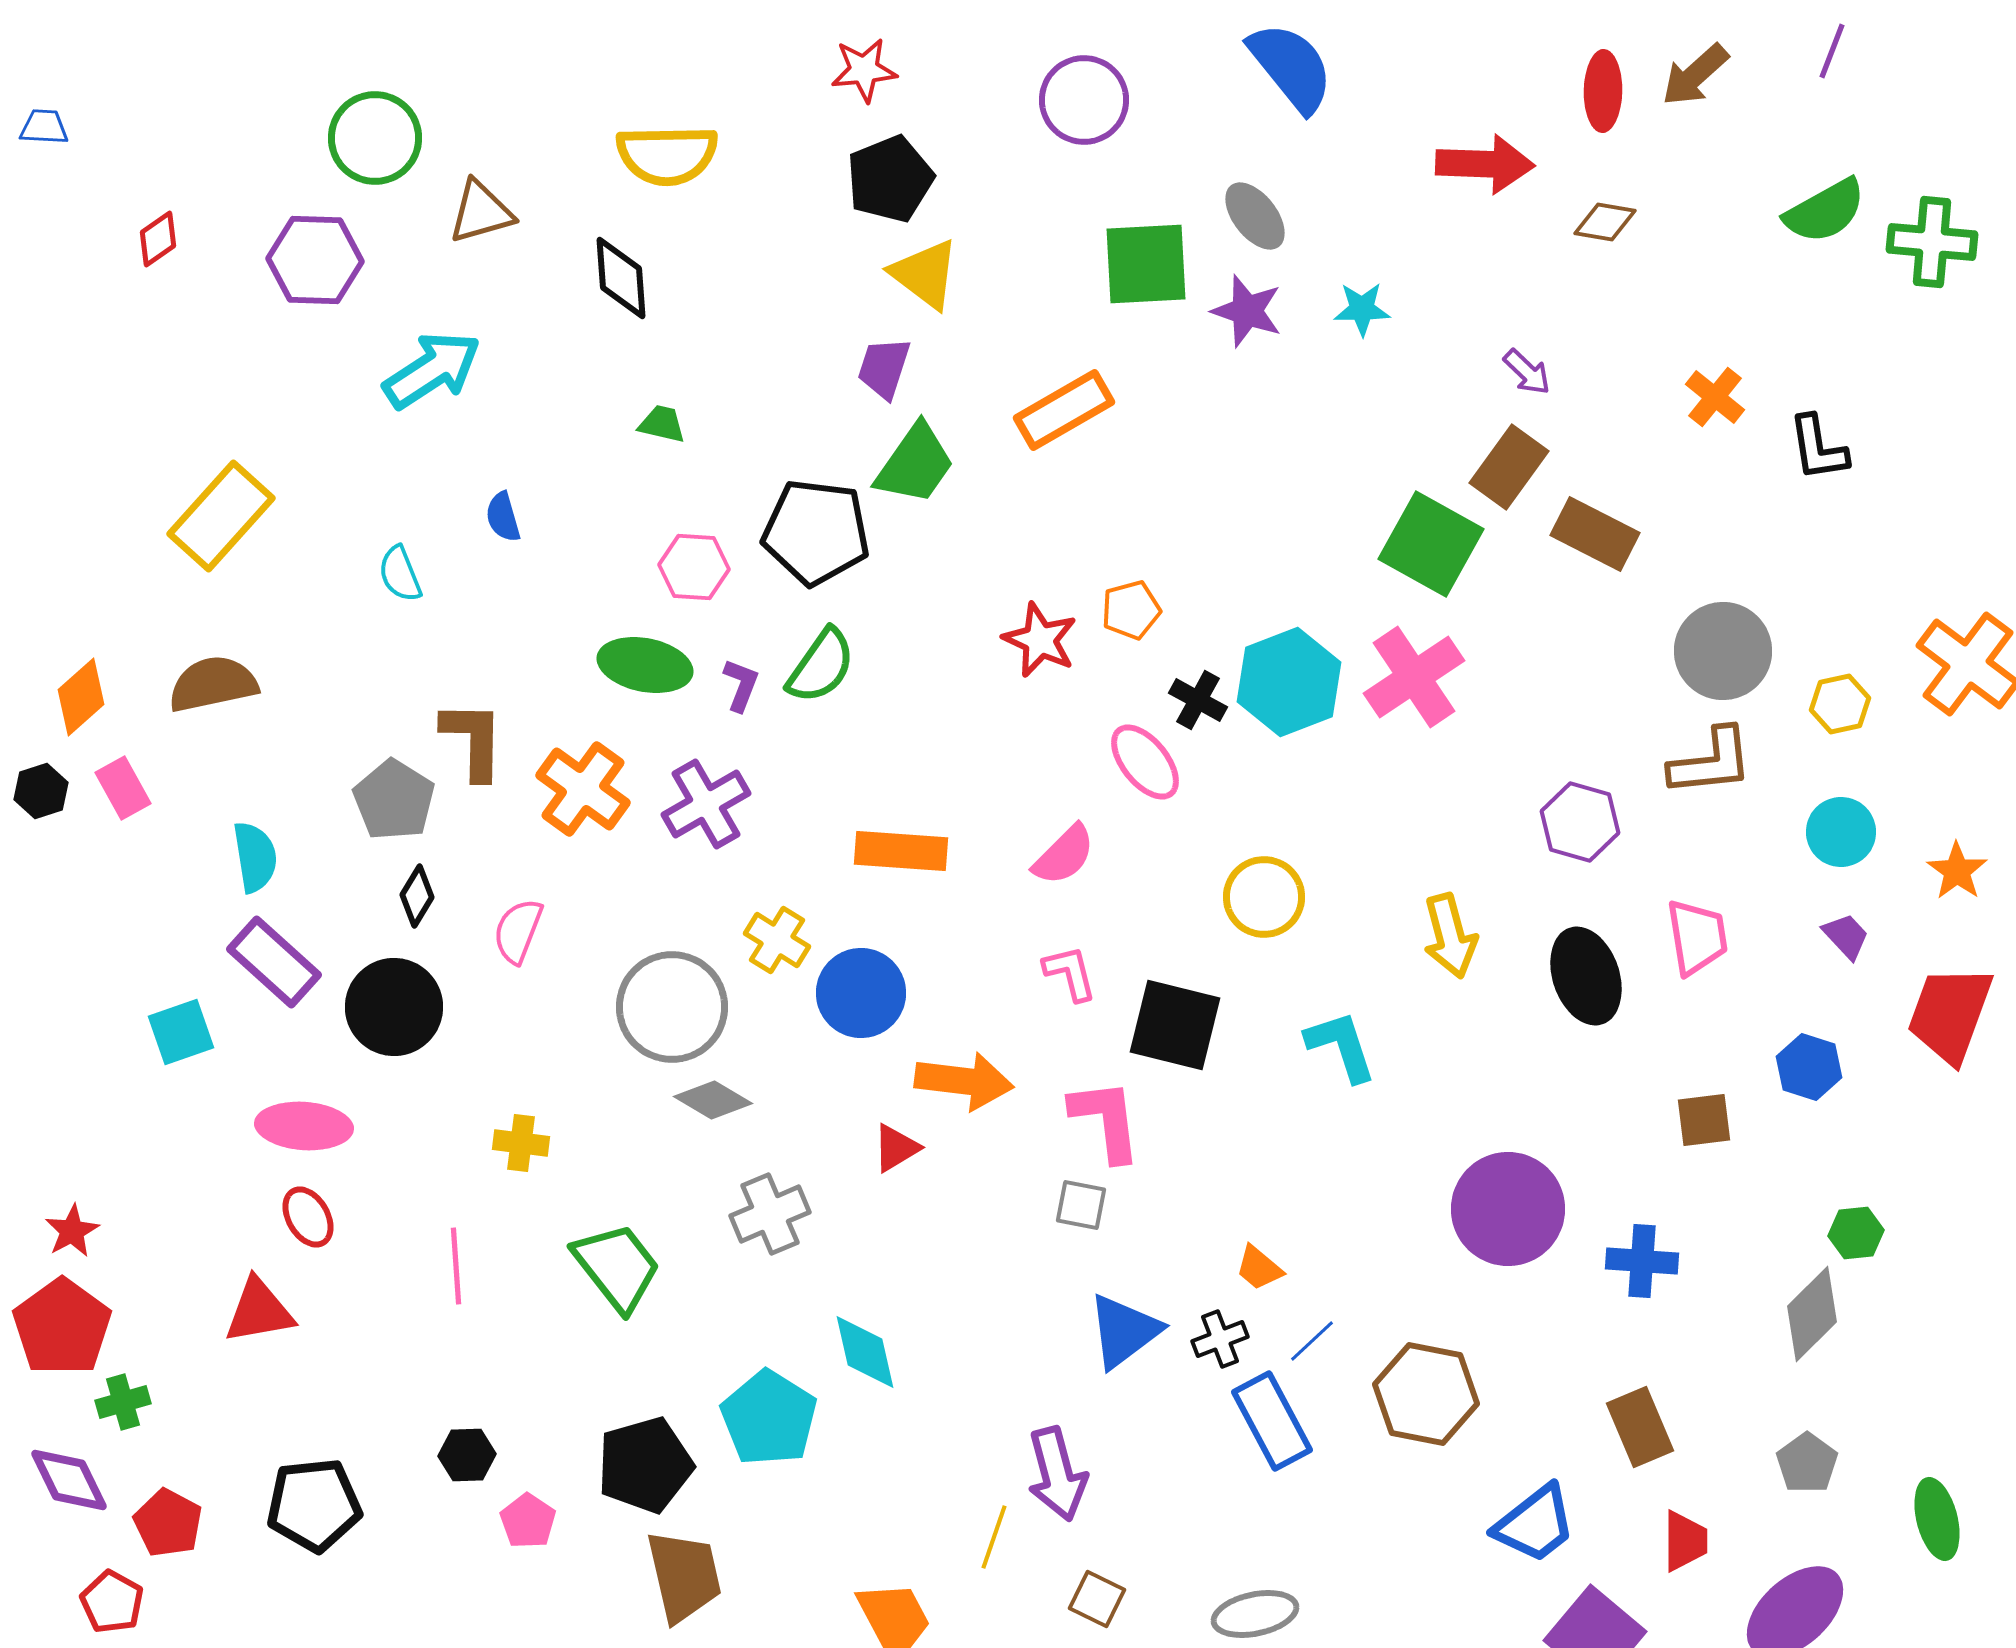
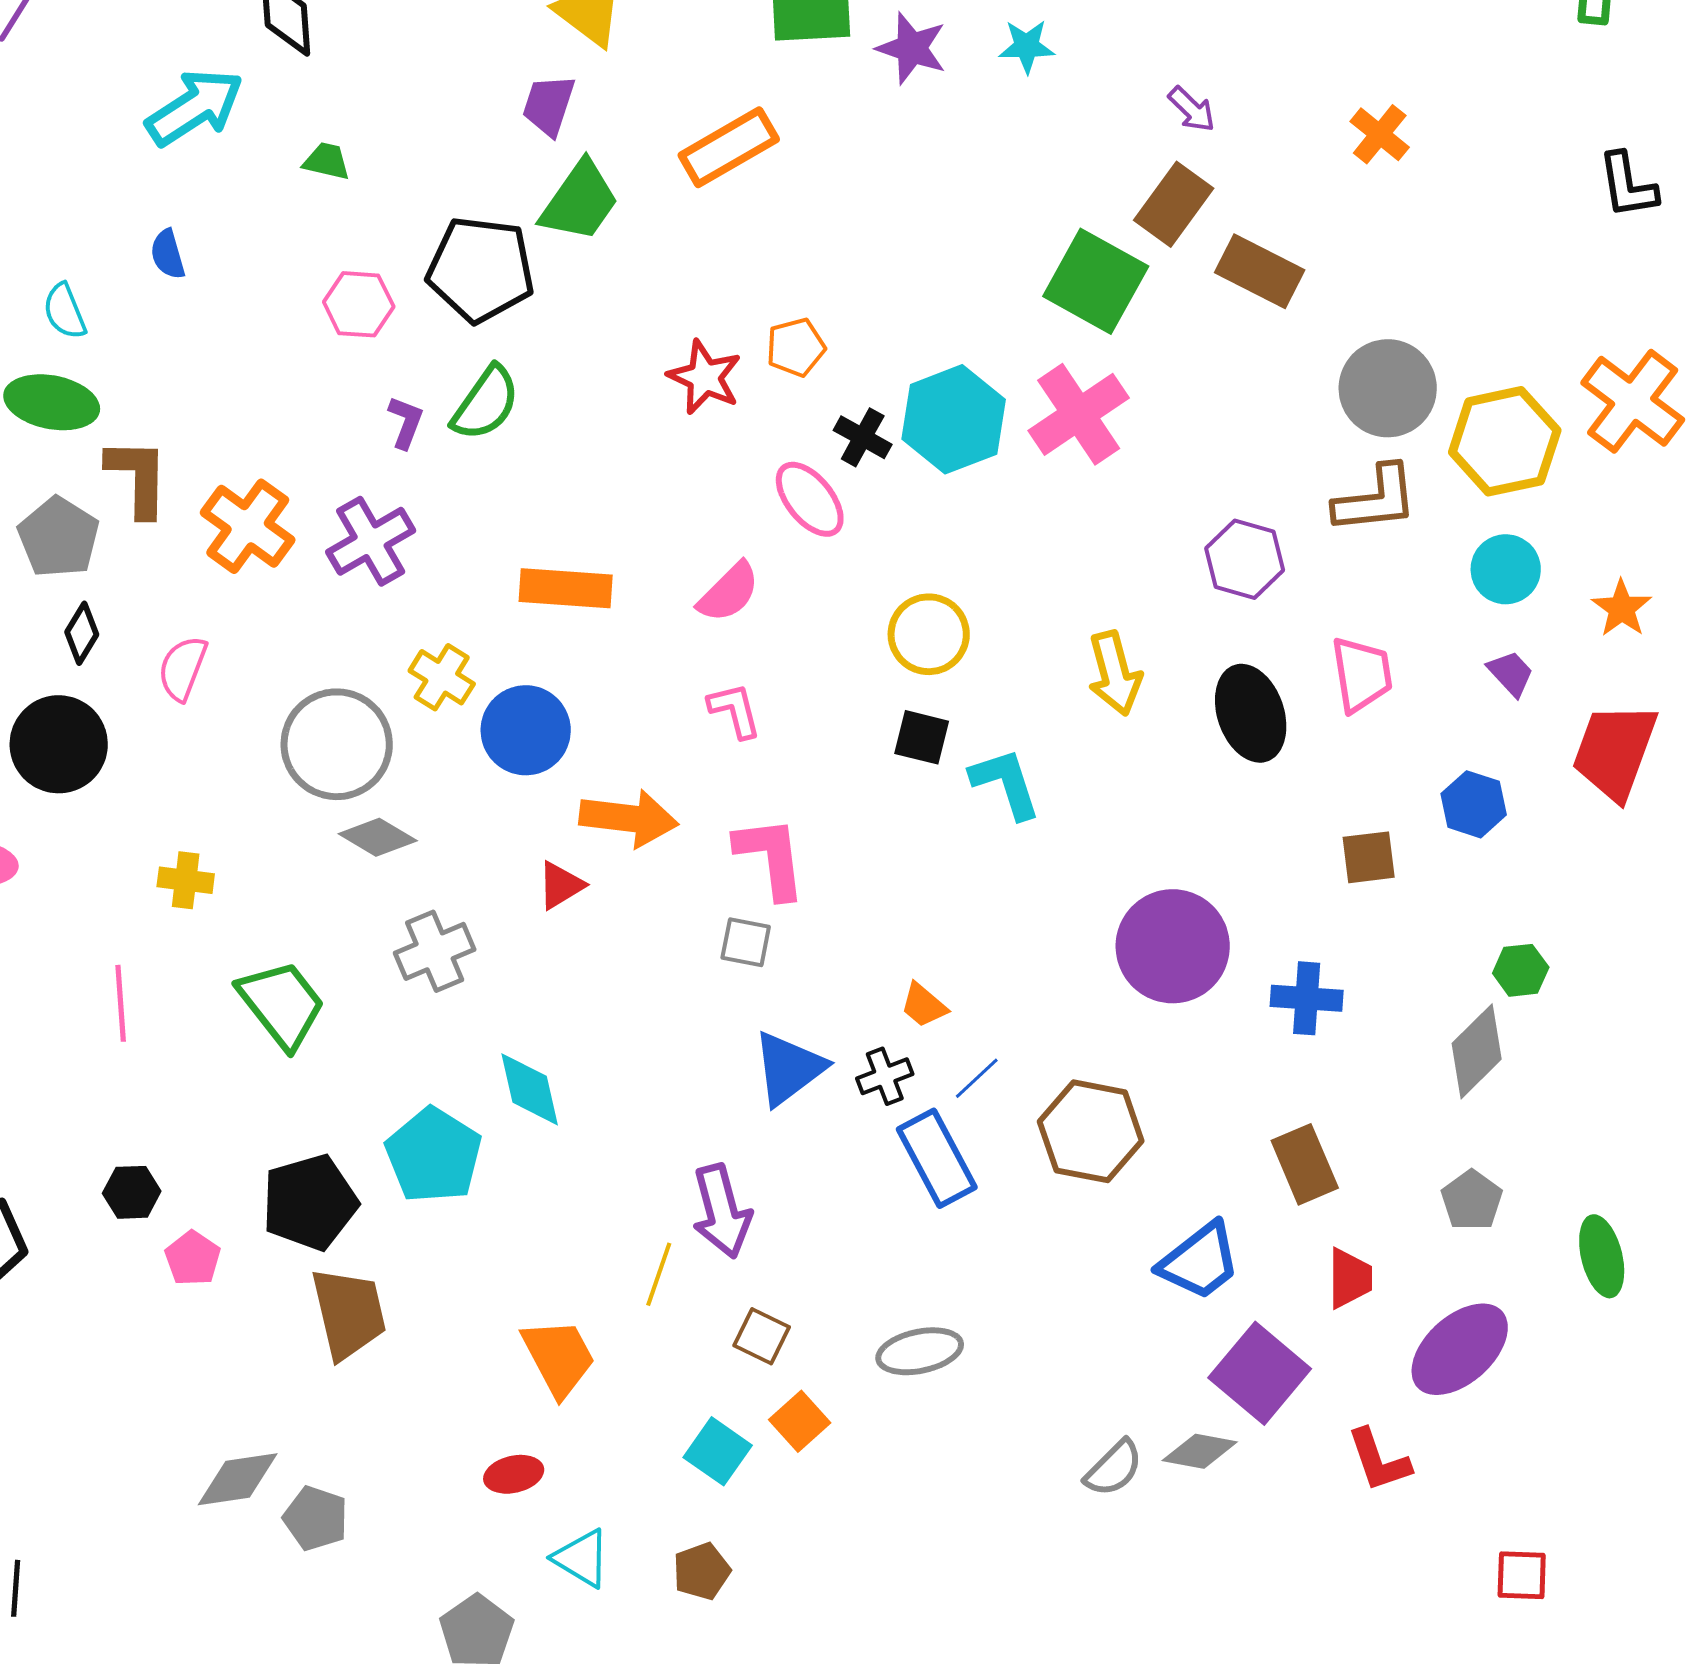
cyan arrow: (432, 370) -> (195, 107), moved
black L-shape: (1818, 448) -> (1628, 185), moved
green ellipse: (645, 665) -> (52, 402), moved
yellow hexagon: (1840, 704) -> (1505, 441), size x1.8
black square: (1175, 1025) -> (922, 737), moved, size x0.6

